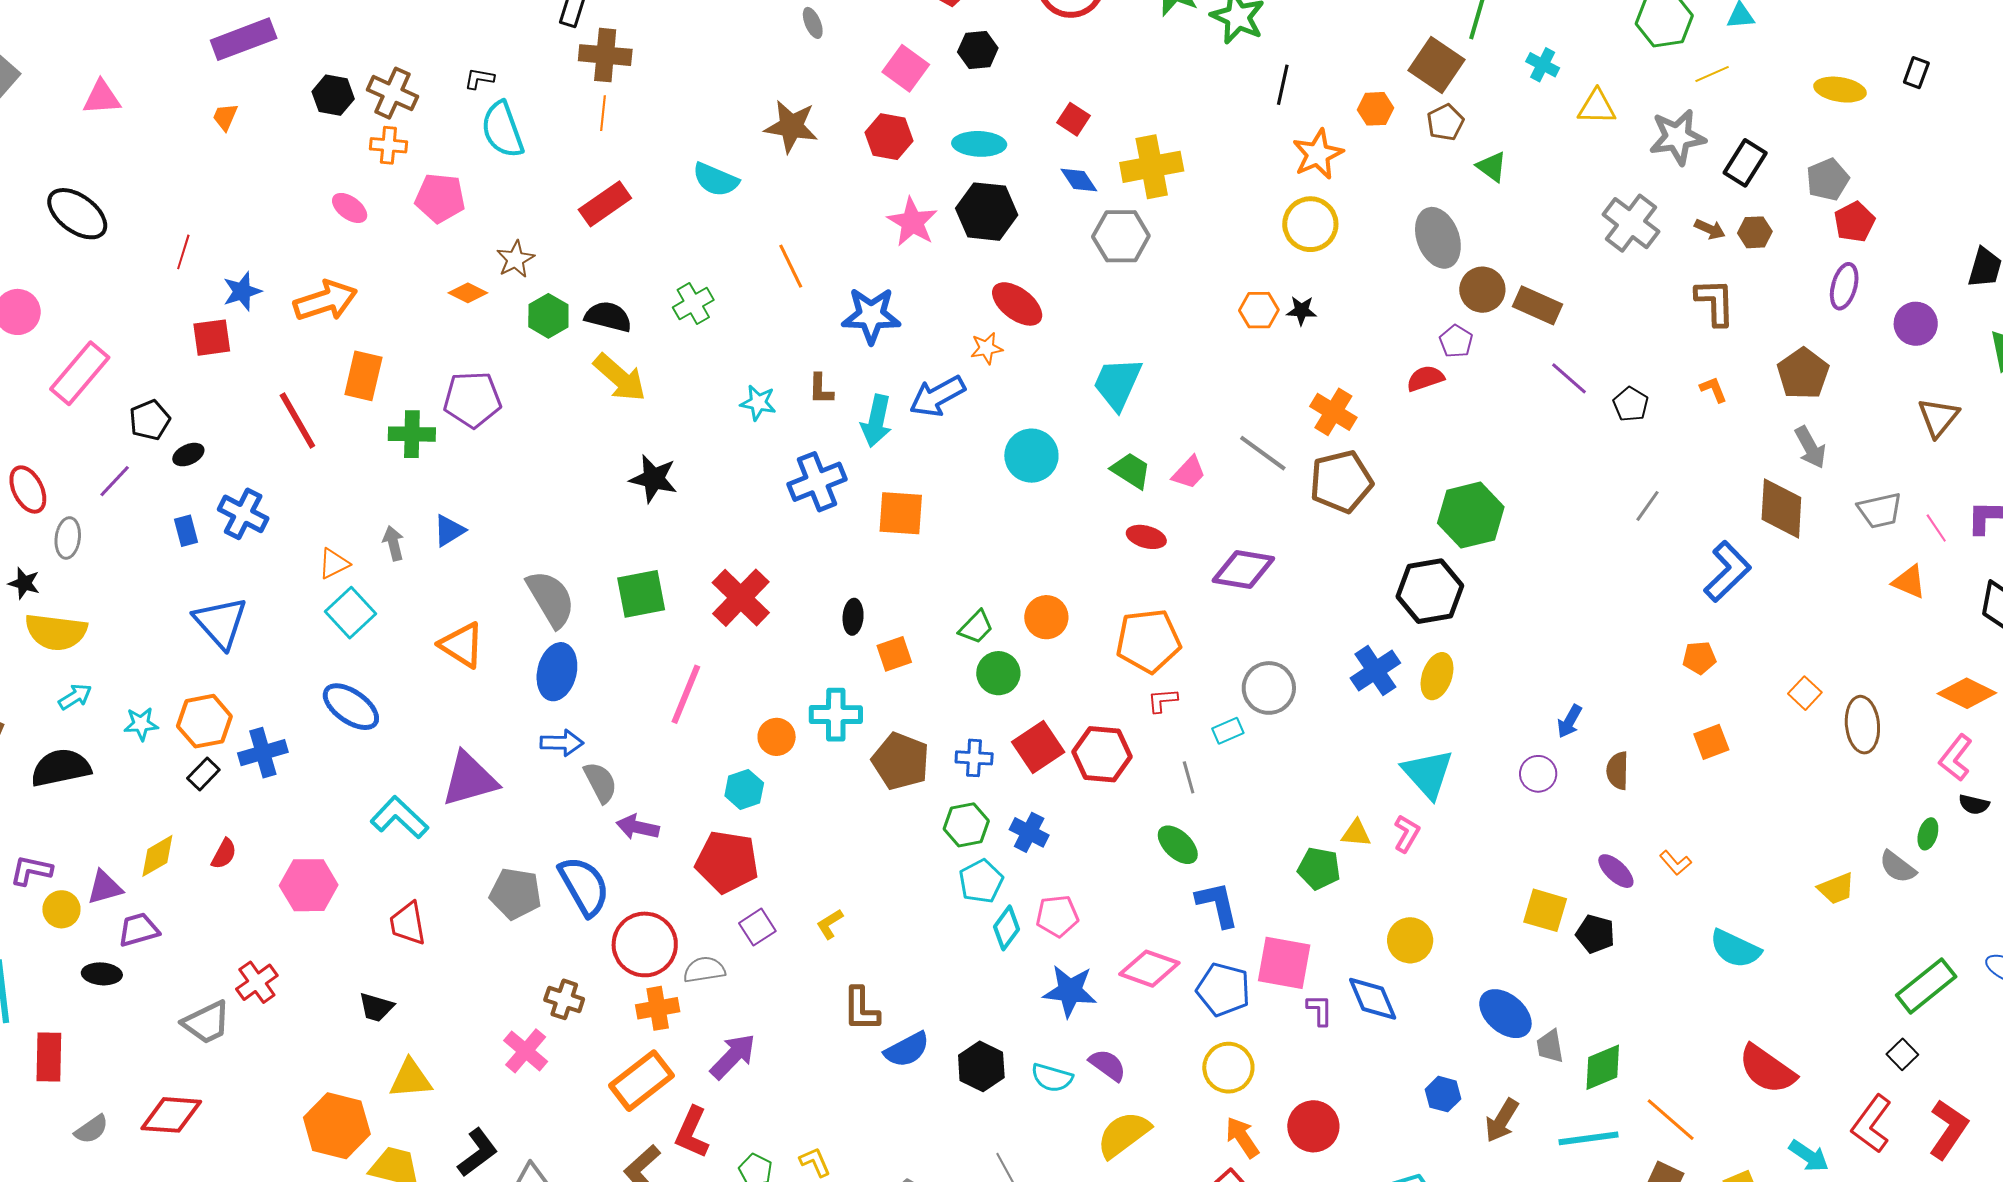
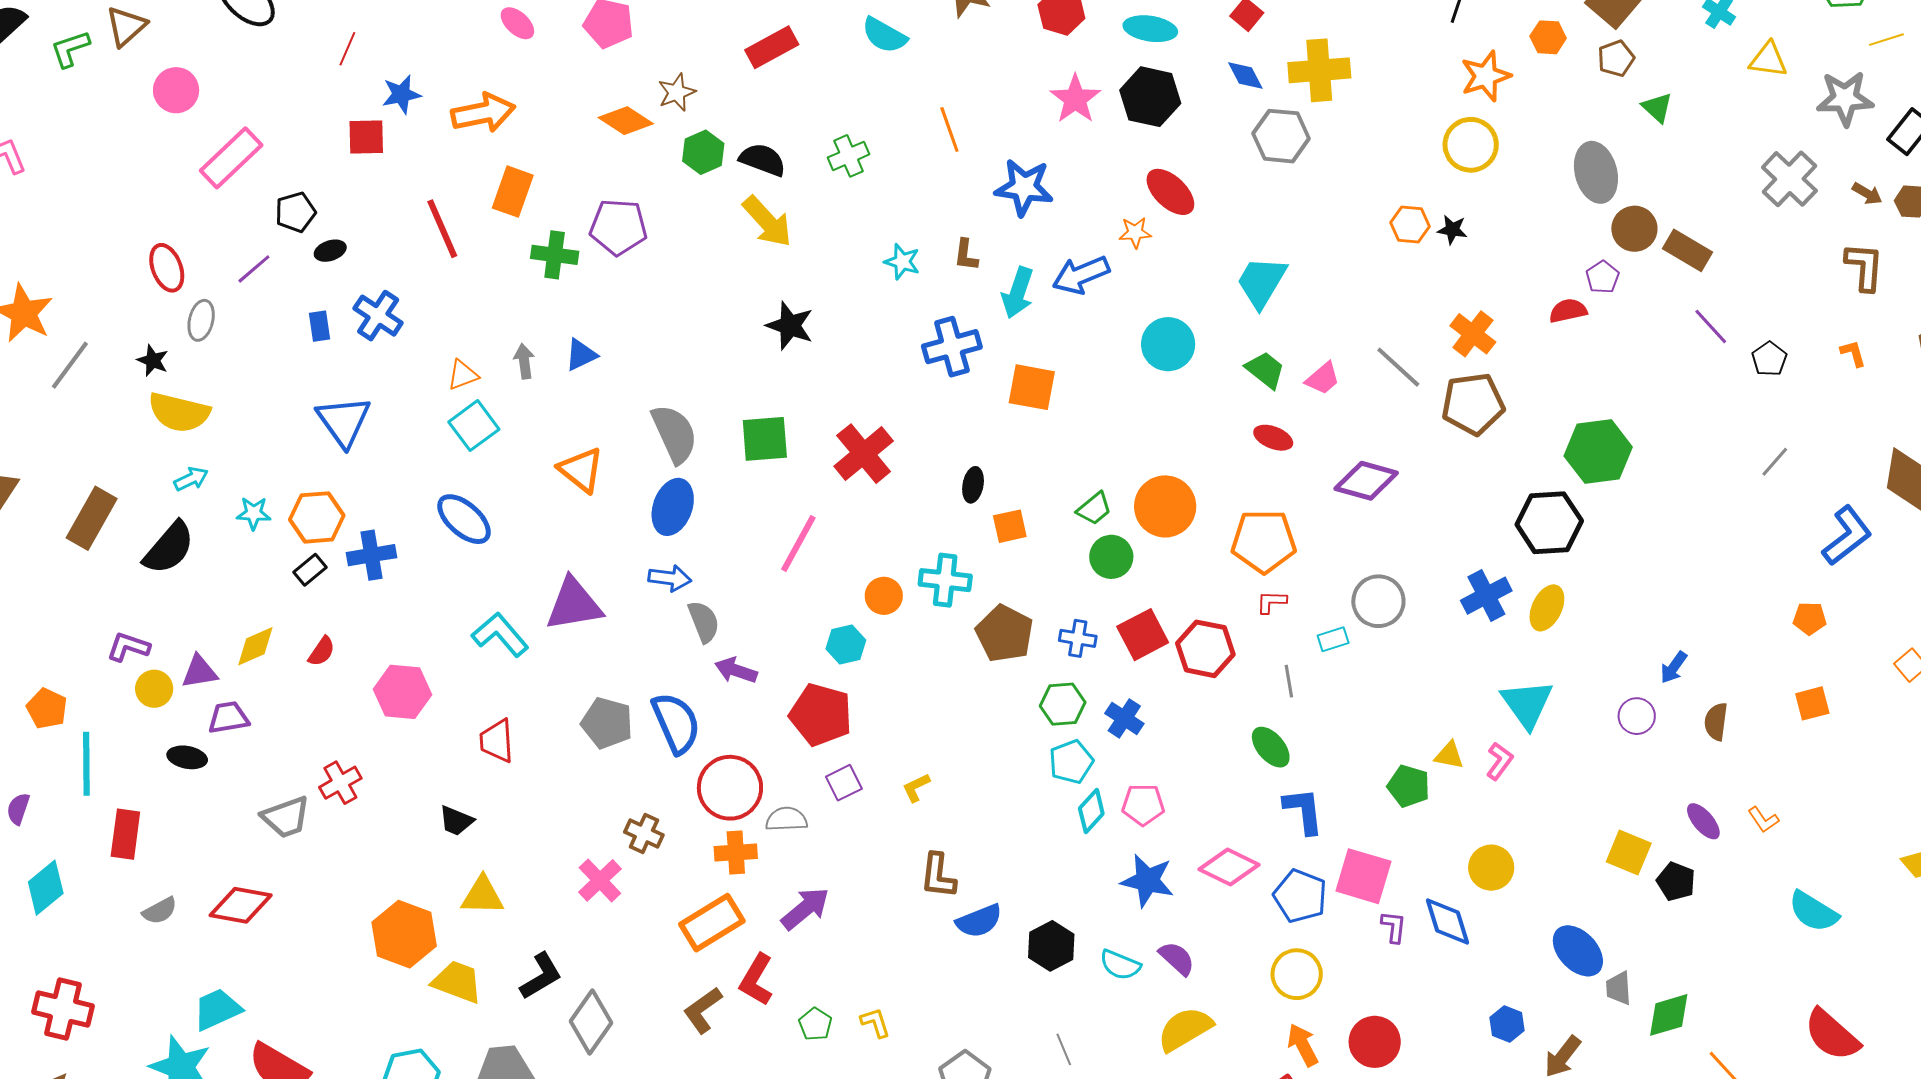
orange diamond: (468, 293) -> (626, 121), size x1.4
orange circle: (1046, 617) -> (1165, 506), size x1.4
black semicircle: (61, 768) -> (169, 548), turned 136

